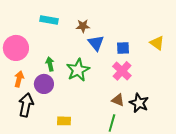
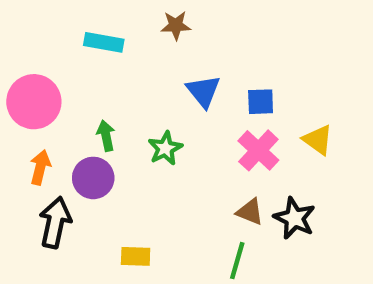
brown star: (83, 26) -> (176, 25), moved
yellow triangle: (157, 43) -> (318, 140), moved
green star: (78, 70) -> (165, 148), size x0.7

